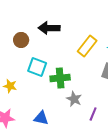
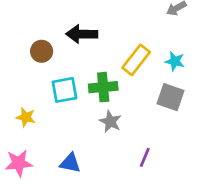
cyan square: (37, 67) -> (64, 90), turned -30
green cross: (60, 78) -> (103, 87), moved
gray star: (74, 99) -> (110, 122), moved

